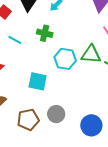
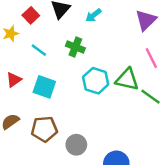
cyan square: (38, 81) -> (44, 87), moved
brown pentagon: (28, 120) -> (44, 129), moved

